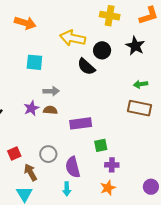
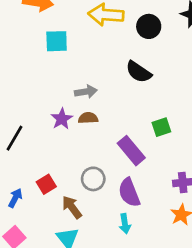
cyan square: (34, 62) -> (57, 41), moved
black semicircle: (86, 67) -> (139, 72), moved
purple rectangle: (81, 123) -> (131, 151), moved, turned 65
green square: (101, 145) -> (161, 127), moved

